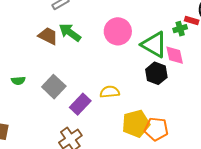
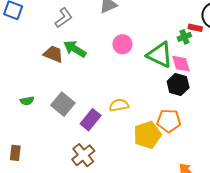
pink circle: (118, 31) -> (122, 44), size x0.7
black hexagon: (156, 73) -> (178, 84), moved
orange pentagon: (156, 129) -> (169, 121), moved

